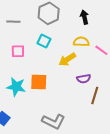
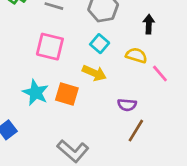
cyan square: (44, 41) -> (100, 44), moved
pink square: (18, 51) -> (50, 47), size x1.5
yellow arrow: (67, 59) -> (94, 73), moved, turned -138

